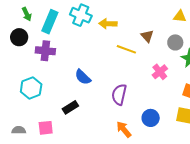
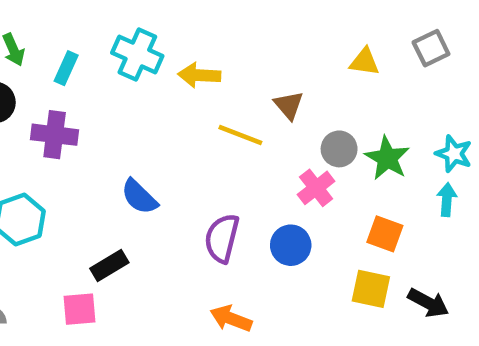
cyan rectangle: (50, 22) -> (66, 68), size x0.6
gray circle: (175, 42) -> (339, 149), moved
blue circle: (151, 118) -> (291, 245), moved
pink square: (46, 128) -> (79, 309), moved
orange arrow: (124, 129) -> (231, 319), turned -30

